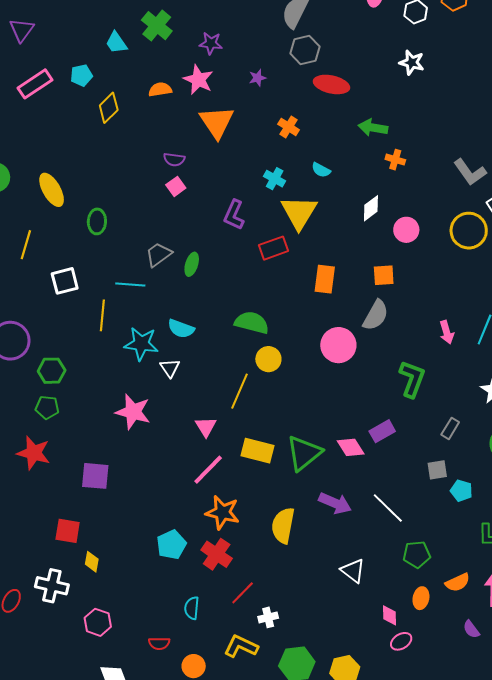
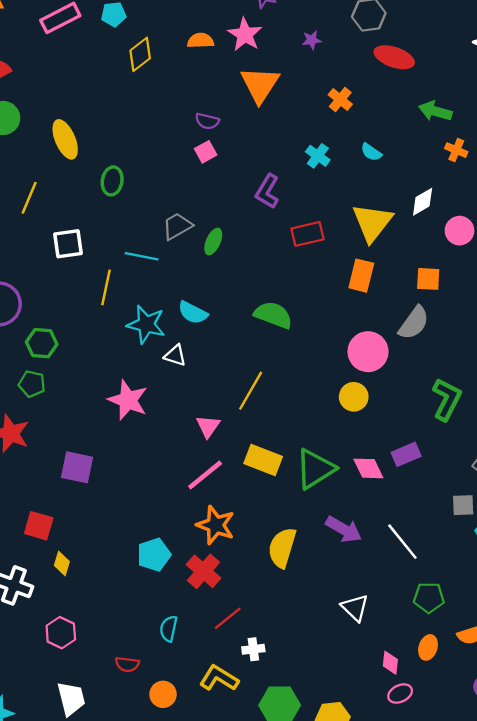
yellow triangle: (299, 212) -> (372, 222), moved
yellow circle: (268, 359) -> (354, 397), moved
white triangle: (170, 368) -> (175, 355), turned -45

